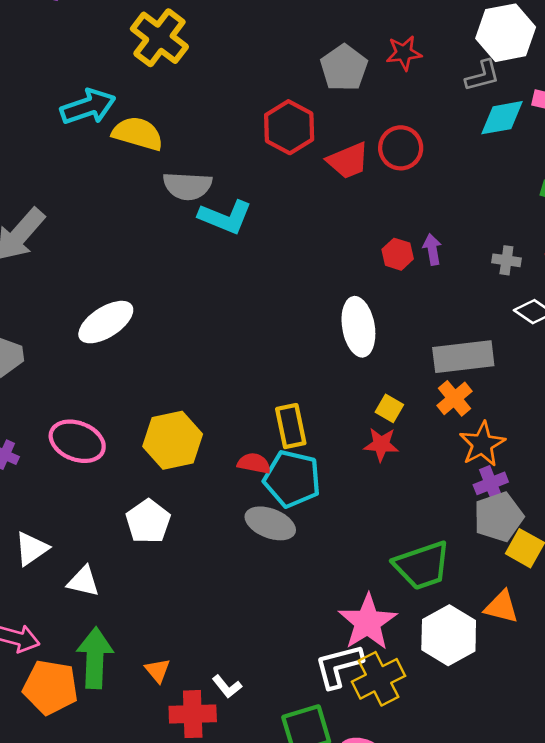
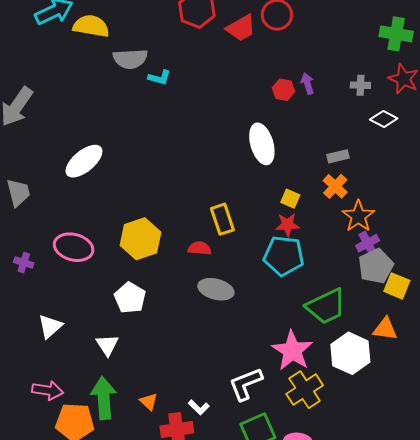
cyan L-shape: (225, 217) -> (159, 78), size x0.6
gray rectangle: (463, 357) -> (338, 156), size x0.5
cyan pentagon: (292, 479) -> (284, 256), moved
white triangle: (83, 581) -> (107, 345), moved, turned 50
white L-shape: (339, 666) -> (246, 384), moved

